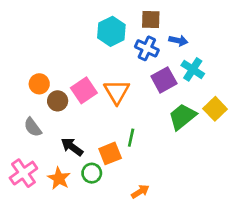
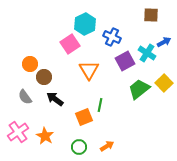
brown square: (151, 20) -> (151, 15), moved
blue arrow: (178, 41) -> (164, 42), moved, turned -40
pink square: (84, 90) -> (70, 44), moved
black arrow: (72, 147) -> (55, 99), moved
green circle: (92, 173) -> (79, 147), moved

